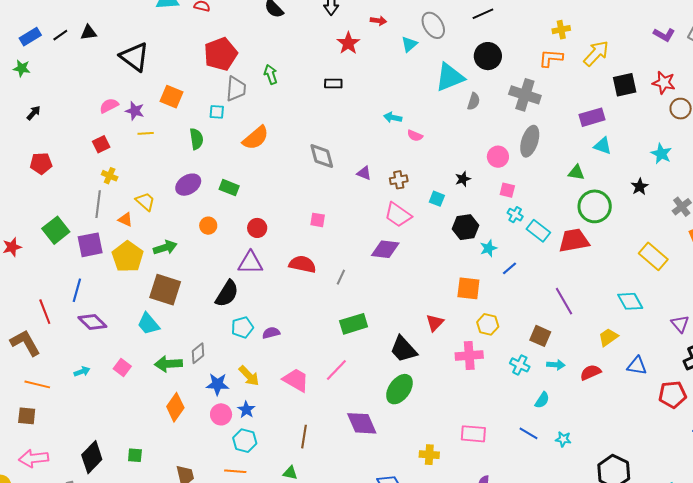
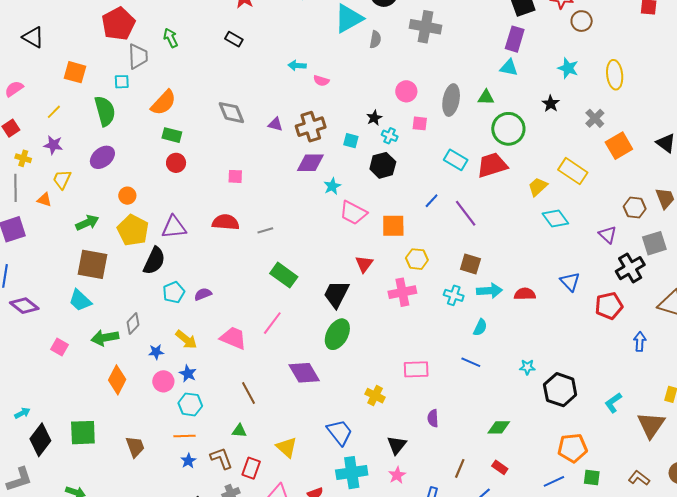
black triangle: (134, 57) -> (33, 37), size x0.7
black rectangle: (333, 84) -> (234, 39), turned 36
purple star: (135, 111) -> (53, 145), moved
purple rectangle: (592, 117) -> (515, 39), moved, turned -50
yellow line: (146, 133) -> (54, 112), turned -35
green semicircle: (196, 139) -> (105, 111), size x1.4
gray ellipse: (530, 141) -> (451, 100), moved
brown cross: (399, 180) -> (311, 127), size x1.6
green rectangle: (229, 188) -> (172, 135), moved
yellow trapezoid: (145, 201) -> (62, 179), turned -100
pink trapezoid: (398, 215) -> (353, 213), moved
cyan cross: (515, 215) -> (390, 136), moved
red circle: (257, 228) -> (176, 163), moved
cyan star: (488, 248) -> (332, 186), moved
purple diamond: (385, 249) -> (310, 163), moved
yellow pentagon: (128, 257) -> (133, 230), moved
gray line: (341, 277) -> (265, 230), turned 56
purple line: (564, 301) -> (466, 213), moved
green rectangle: (354, 324) -> (284, 275), turned 60
yellow trapezoid: (608, 337) -> (538, 187), moved
black trapezoid: (403, 349) -> (336, 294), turned 76
cyan arrow: (556, 365) -> (489, 291), size x1.4
blue triangle: (637, 366) -> (570, 282), turned 45
cyan arrow: (82, 372) -> (22, 413), moved
red semicircle: (591, 372) -> (525, 294), turned 30
blue star: (217, 384) -> (156, 352), size x0.7
brown line: (304, 437) -> (248, 393), turned -30
cyan star: (563, 439) -> (527, 367), moved
green square: (135, 455) -> (83, 433), size x1.8
yellow cross: (429, 455) -> (375, 396), turned 30

